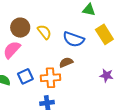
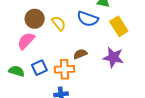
blue semicircle: (74, 39) -> (88, 19), moved
purple star: (106, 75) -> (113, 57), moved, size x1.5

